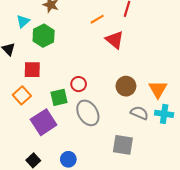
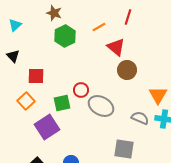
cyan triangle: (23, 21) -> (15, 25), moved
green hexagon: (44, 36) -> (65, 36), moved
brown circle: (126, 86) -> (127, 70), moved
gray ellipse: (88, 113) -> (101, 106), moved, turned -30

